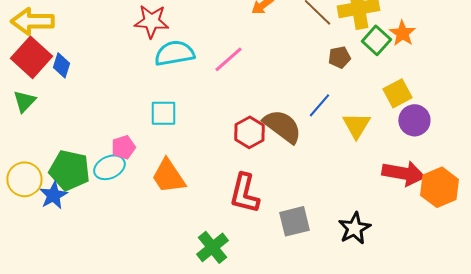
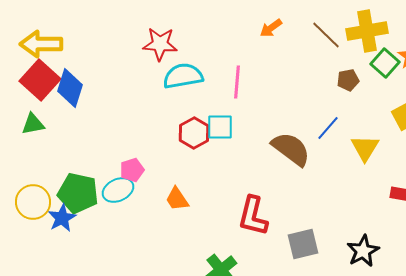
pink line: (228, 59) -> (237, 82), turned -44
blue diamond: (61, 65) -> (70, 88), size x1.5
green triangle: (24, 101) -> (33, 124), turned 35
cyan square: (163, 113) -> (220, 127), moved
red hexagon: (249, 132) -> (194, 133), moved
orange trapezoid: (168, 176) -> (177, 199), size x0.7

